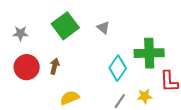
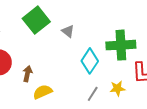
gray triangle: (103, 28) -> (68, 31), moved
brown arrow: (55, 66) -> (27, 74), moved

